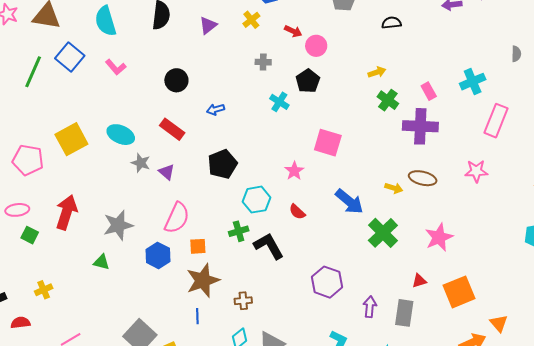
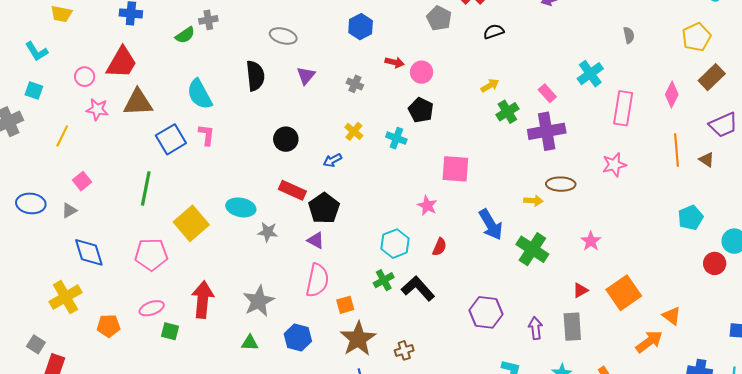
yellow cross: (251, 20) -> (354, 131), moved
blue square: (70, 57) -> (171, 139), turned 32
gray cross: (263, 62) -> (355, 84), moved, turned 35
pink L-shape: (116, 67) -> (206, 135), moved, turned -120
green line: (33, 72) -> (146, 188), moved
green cross: (388, 100) -> (507, 112), turned 35
black pentagon: (222, 164) -> (324, 208), moved
purple triangle: (167, 172) -> (316, 240), moved
blue arrow: (349, 201) -> (491, 225), turned 32
red semicircle: (297, 212) -> (439, 247), turned -96
pink star: (439, 237) -> (591, 241), size x0.7
blue hexagon: (158, 255) -> (298, 337), moved

